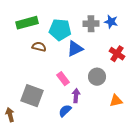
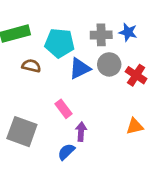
gray circle: (97, 77) -> (109, 64), moved
orange triangle: (116, 101) -> (135, 126), moved

